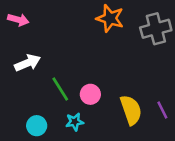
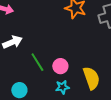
cyan star: (75, 122) -> (62, 87), moved

